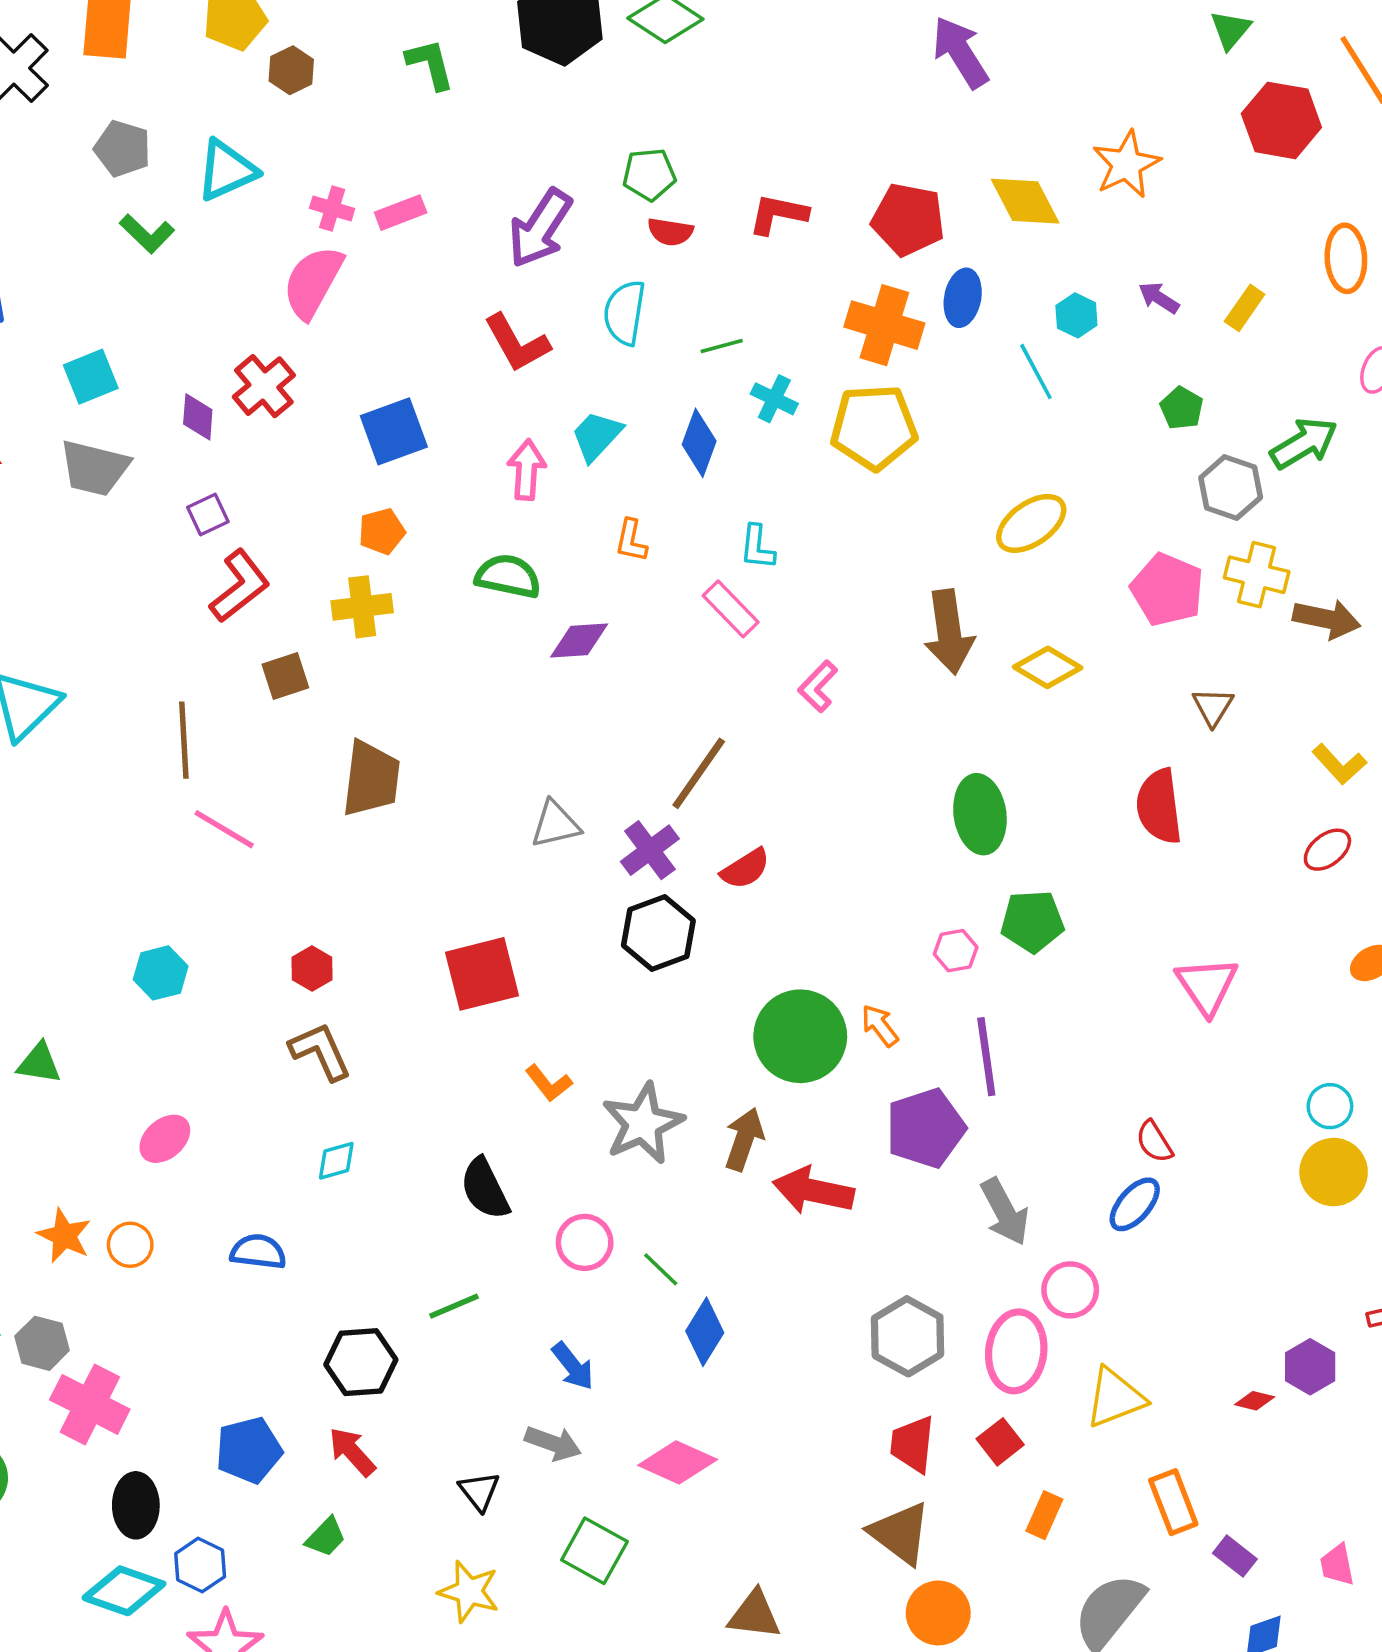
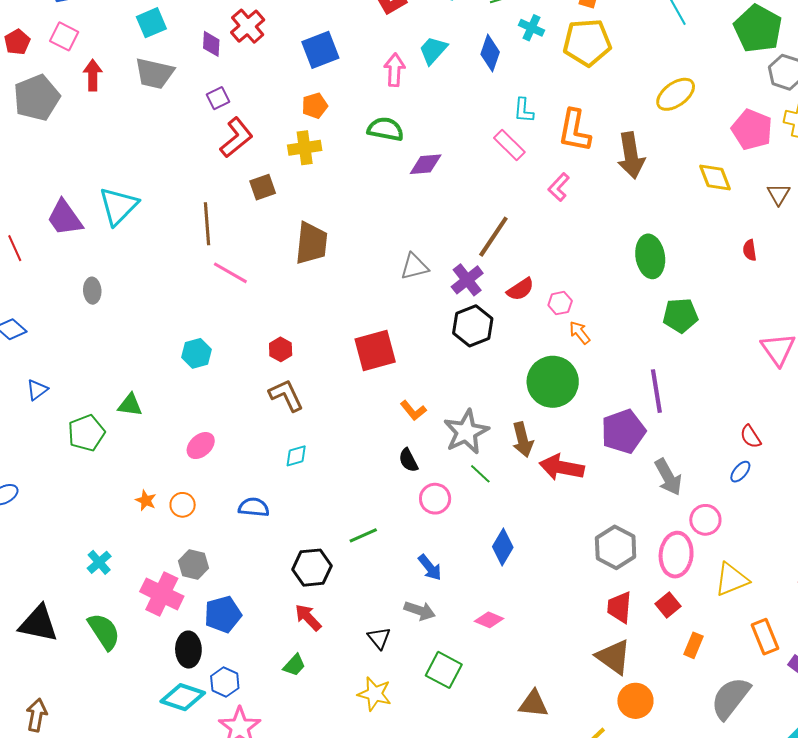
green pentagon: (1182, 408) -> (758, 29), size x2.0
orange L-shape: (631, 541) -> (575, 131), moved, size x1.8
yellow diamond: (1048, 667) -> (715, 178), moved, turned 39
red semicircle: (1159, 806) -> (750, 250), size x0.5
pink hexagon: (956, 951) -> (560, 303), moved
orange arrow: (880, 1026) -> (580, 333), moved
brown arrow: (744, 1139) -> (523, 440), turned 148
black semicircle: (485, 1189) -> (408, 460), moved, size x0.7
blue ellipse: (1135, 1204) -> (740, 472), size x0.7
orange star: (64, 1236) -> (146, 500), size x0.7
green line: (661, 1269) -> (480, 474), moved
gray hexagon: (42, 1343) -> (194, 565), moved
blue pentagon: (249, 1450) -> (223, 614), moved
pink diamond: (678, 1462) -> (489, 620), size x0.7

